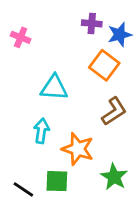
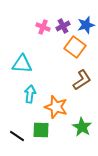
purple cross: (92, 23) -> (63, 26), moved, turned -32
pink cross: (21, 37) -> (43, 27), moved
cyan triangle: (54, 88) -> (22, 64), moved

